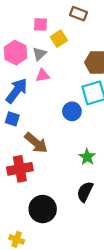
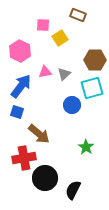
gray triangle: (39, 54) -> (64, 74), moved
black semicircle: (85, 192) -> (73, 190), moved
black circle: (43, 209) -> (45, 178), moved

